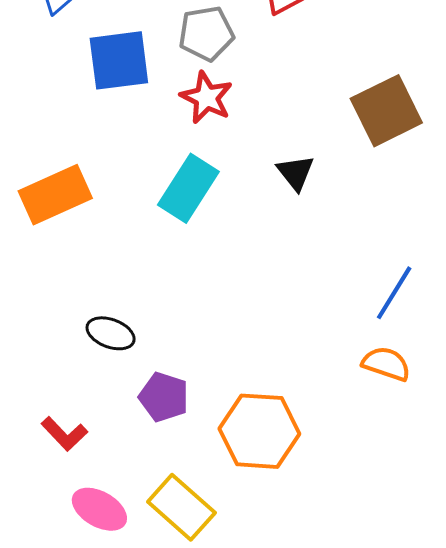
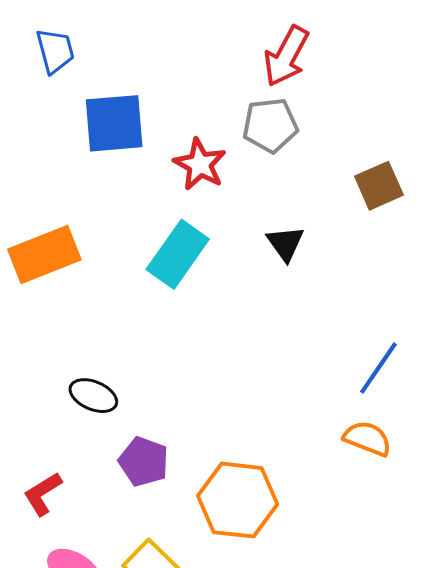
gray pentagon: (206, 33) -> (270, 125), moved
brown square: (386, 111) -> (379, 186), size x0.7
red L-shape: (64, 434) -> (43, 494), turned 99

